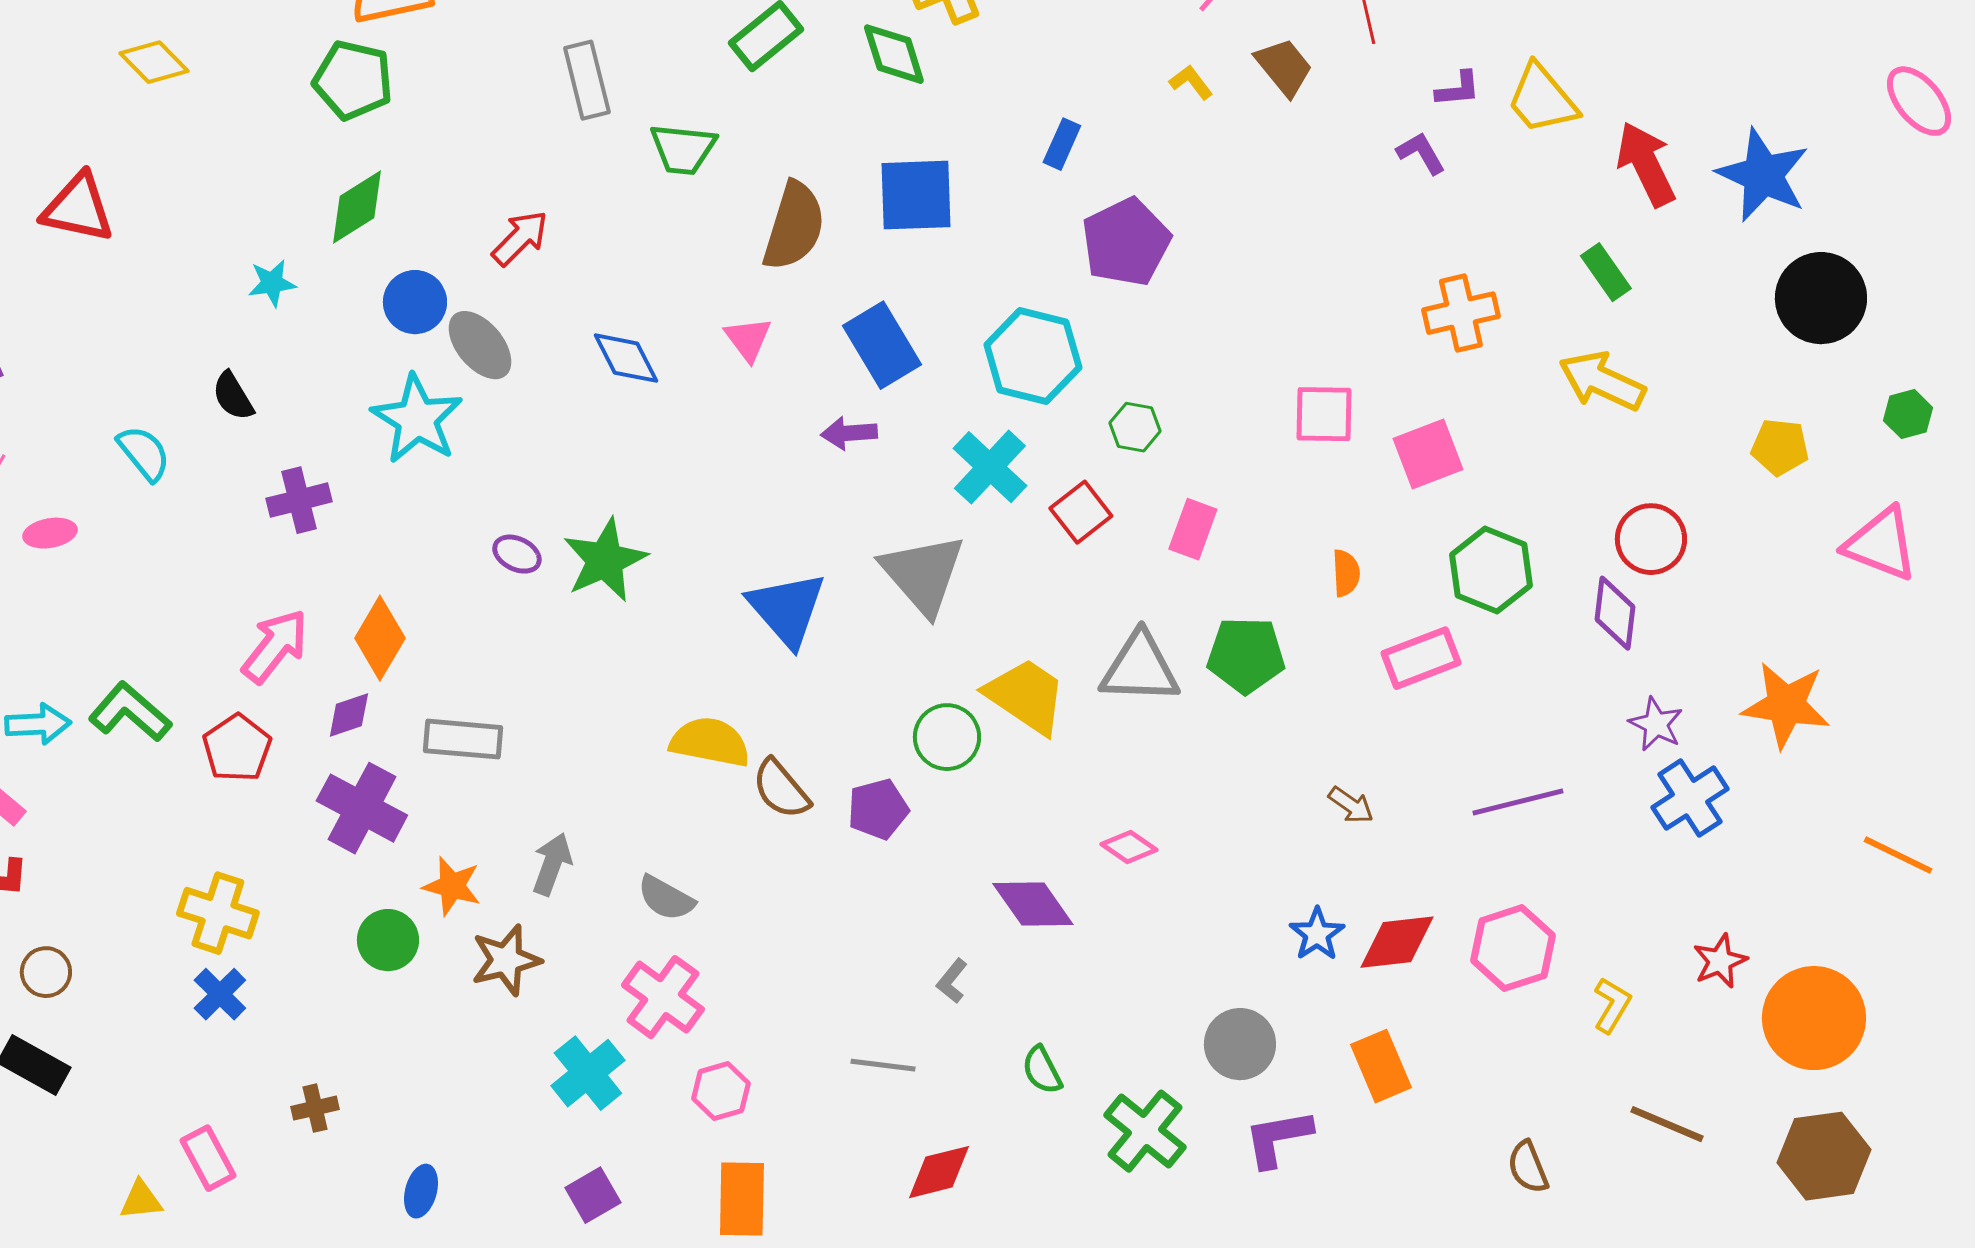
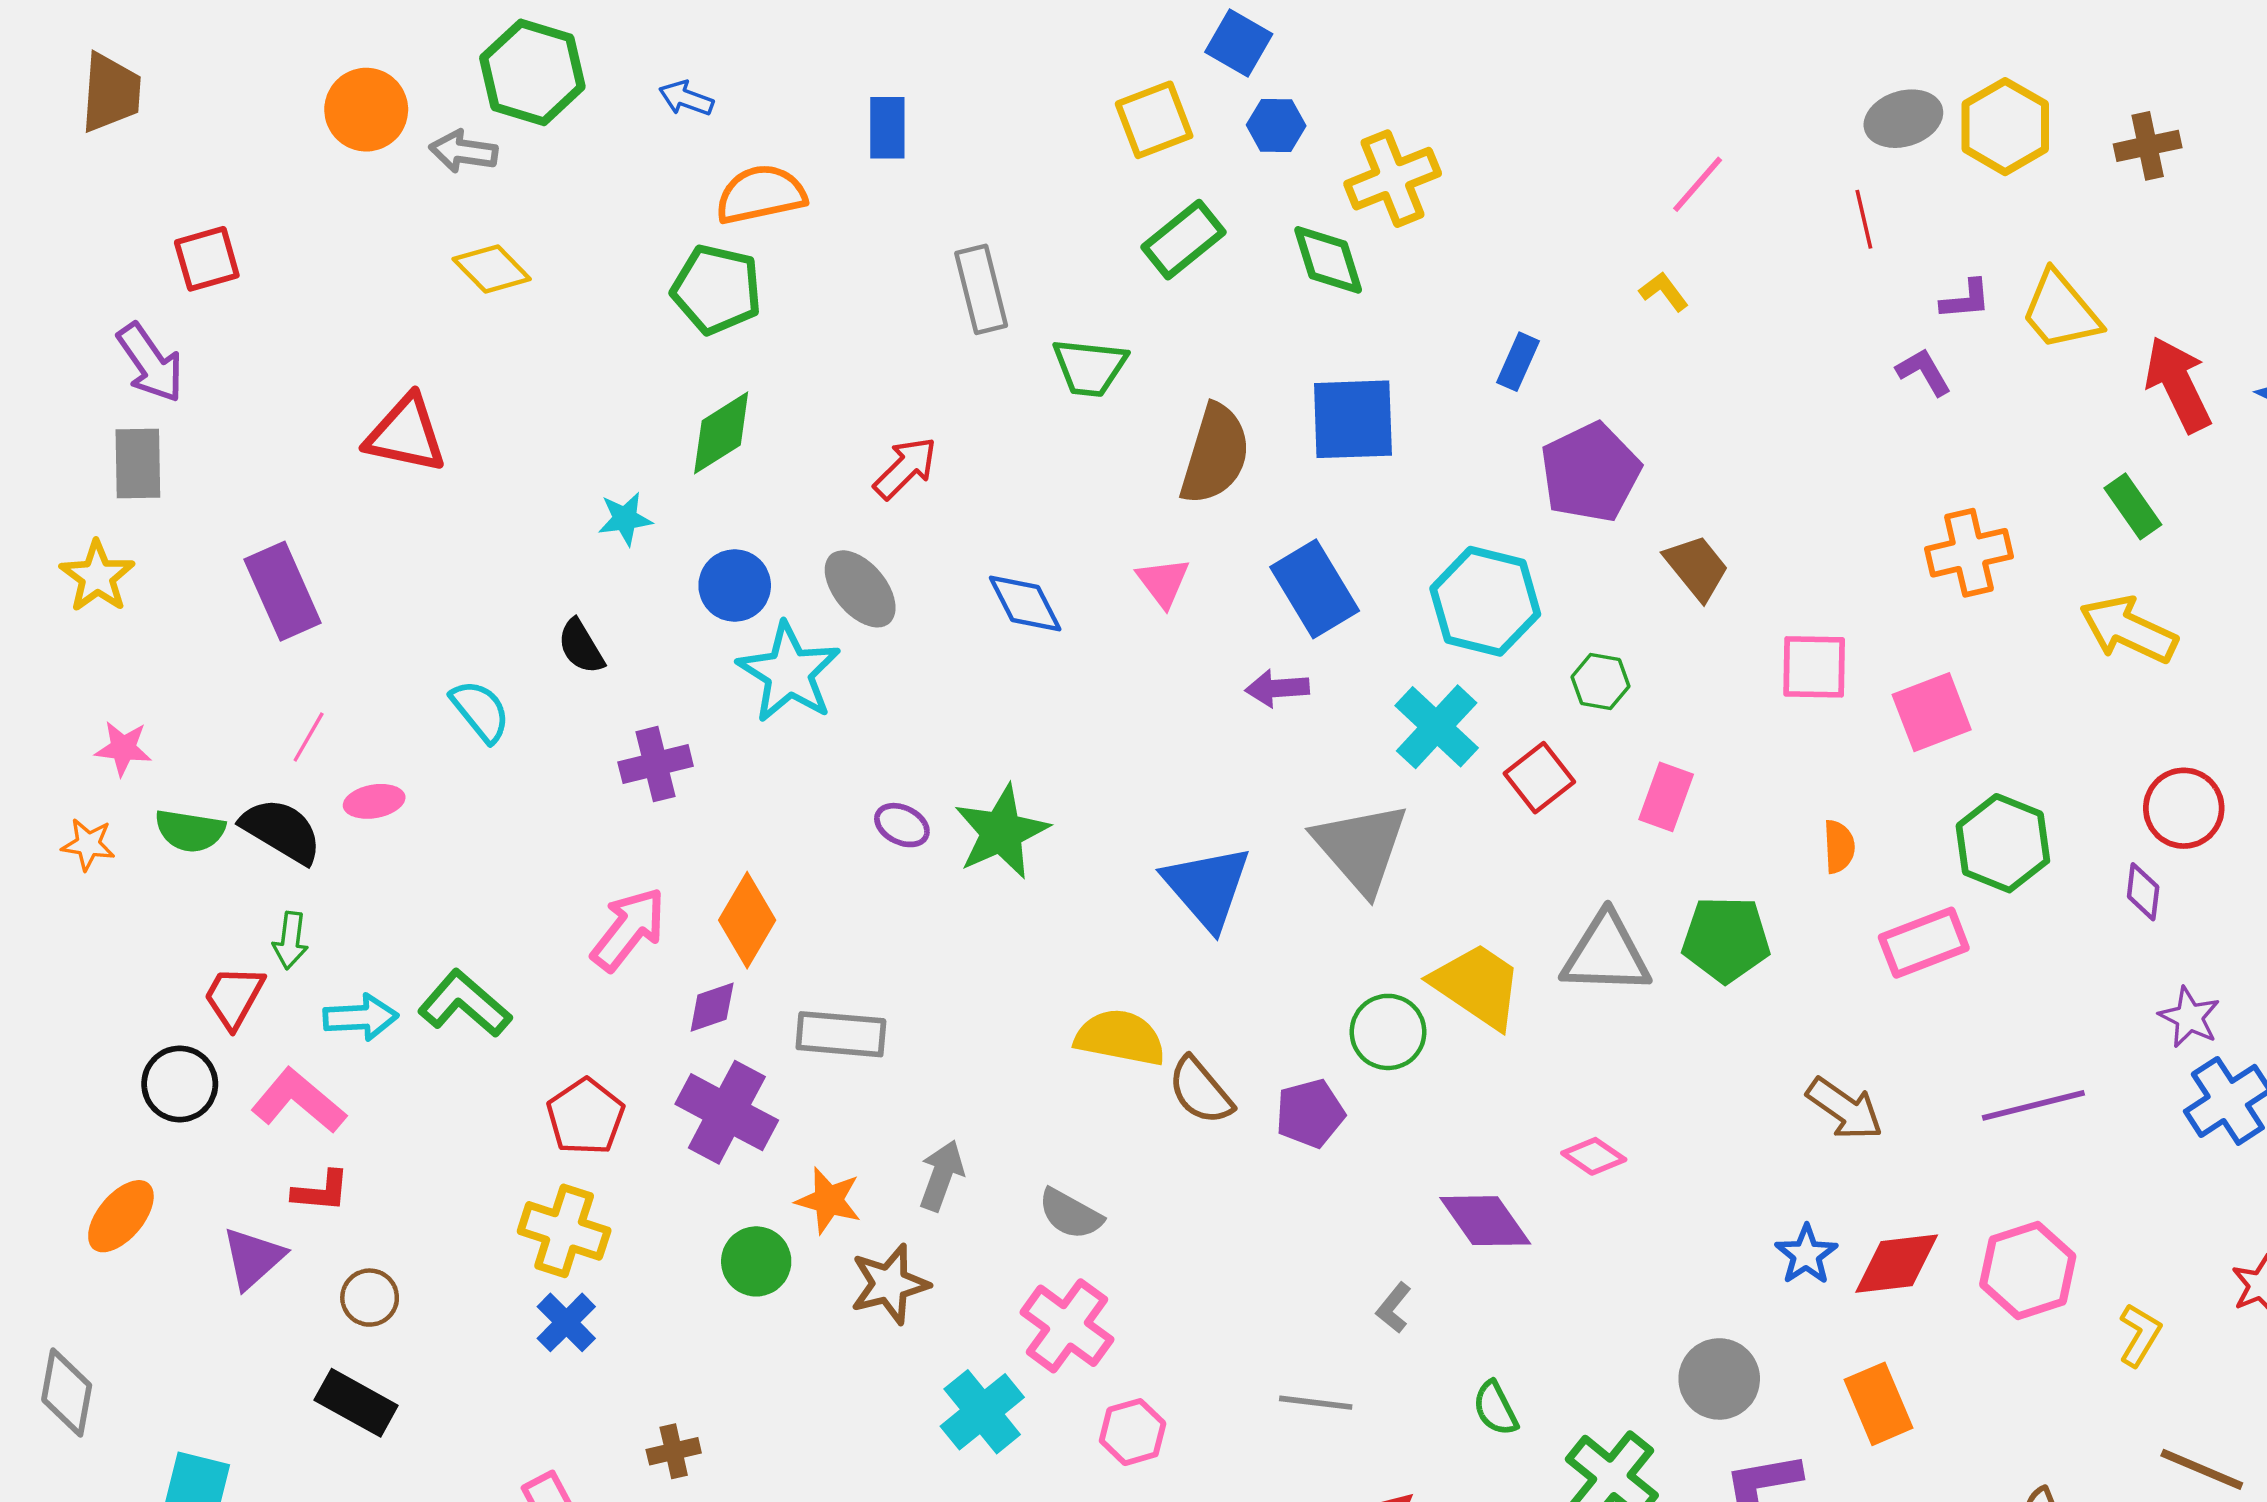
brown trapezoid: (1284, 67) -> (1697, 567), moved
blue circle: (415, 302) -> (735, 585), moved
purple diamond: (1615, 613) -> (2143, 892), size x0.7
red pentagon: (237, 748) -> (585, 1117), moved
brown arrow: (1351, 805) -> (1845, 1109), size x1.5

